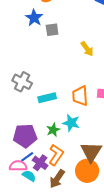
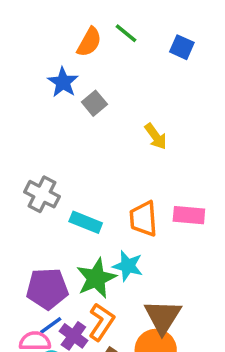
gray square: (52, 30) -> (94, 103), turned -32
cyan rectangle: (47, 98) -> (86, 222), turned 36
green star: (53, 130) -> (96, 278), size x1.6

